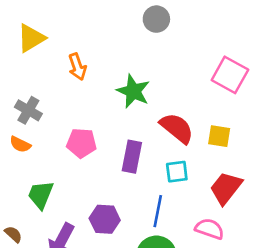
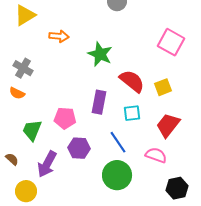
orange arrow: (77, 67) -> (59, 36), turned -66
yellow square: (219, 136) -> (163, 87), turned -30
pink pentagon: (81, 143) -> (65, 118), moved
blue line: (158, 211) -> (118, 142), turned -45

